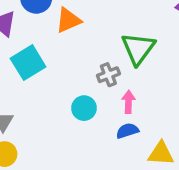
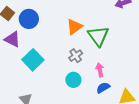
orange triangle: (68, 20) -> (75, 27), moved
gray cross: (108, 75) -> (76, 56), moved

